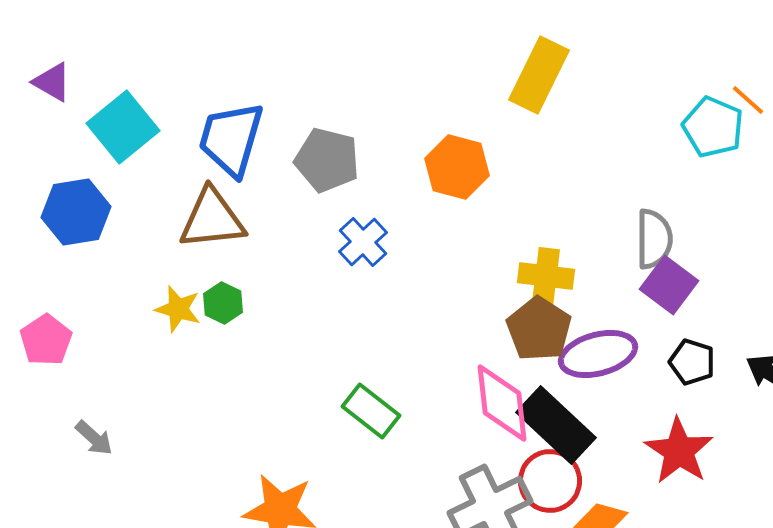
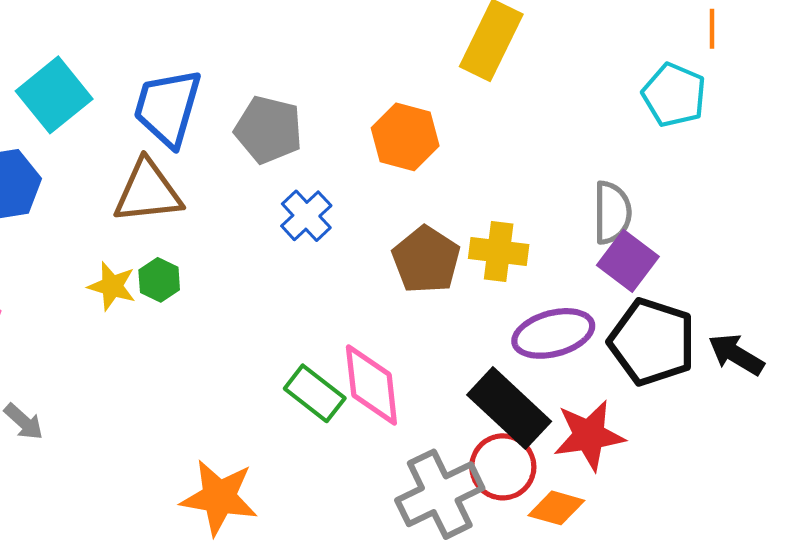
orange line: (748, 100) -> (712, 29), moved, turned 48
brown pentagon: (539, 329) -> (426, 260), moved
black pentagon: (692, 362) -> (652, 342), size x1.8
pink diamond: (502, 403) -> (371, 385), moved
red star: (679, 451) -> (589, 435), moved, turned 30

